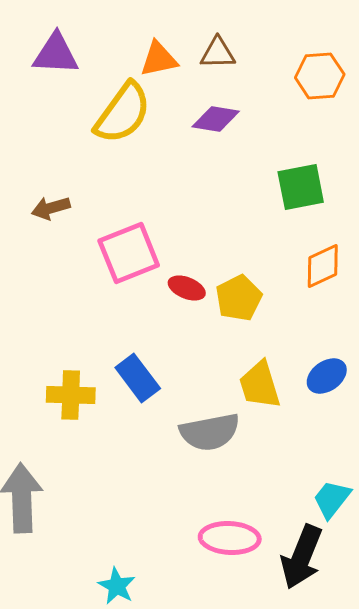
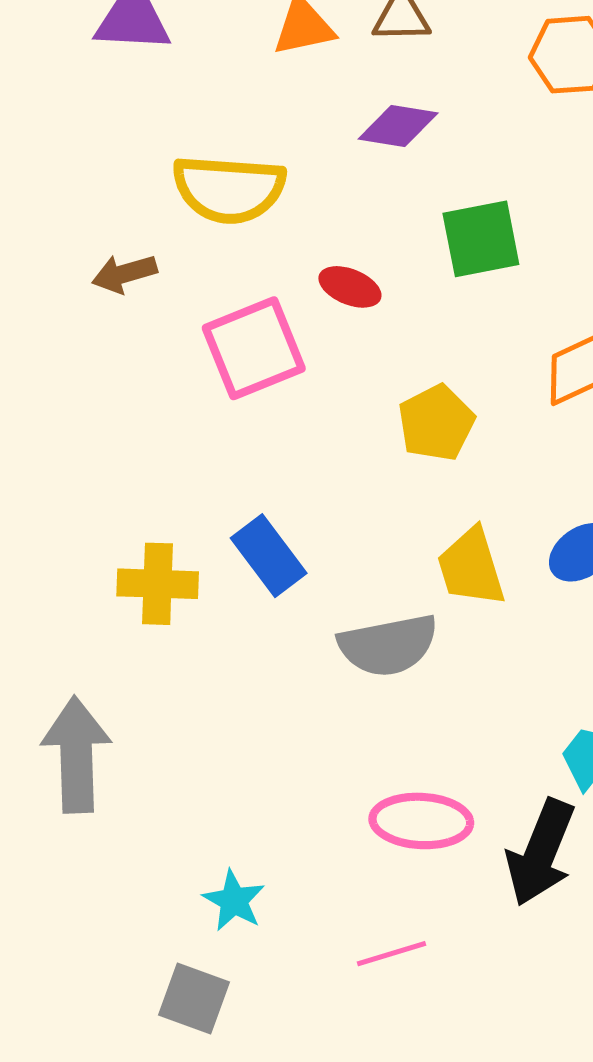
yellow semicircle: (123, 113) -> (229, 189), moved, turned 58
green square: (301, 187) -> (481, 239), moved
red ellipse: (187, 288) -> (350, 287), moved

